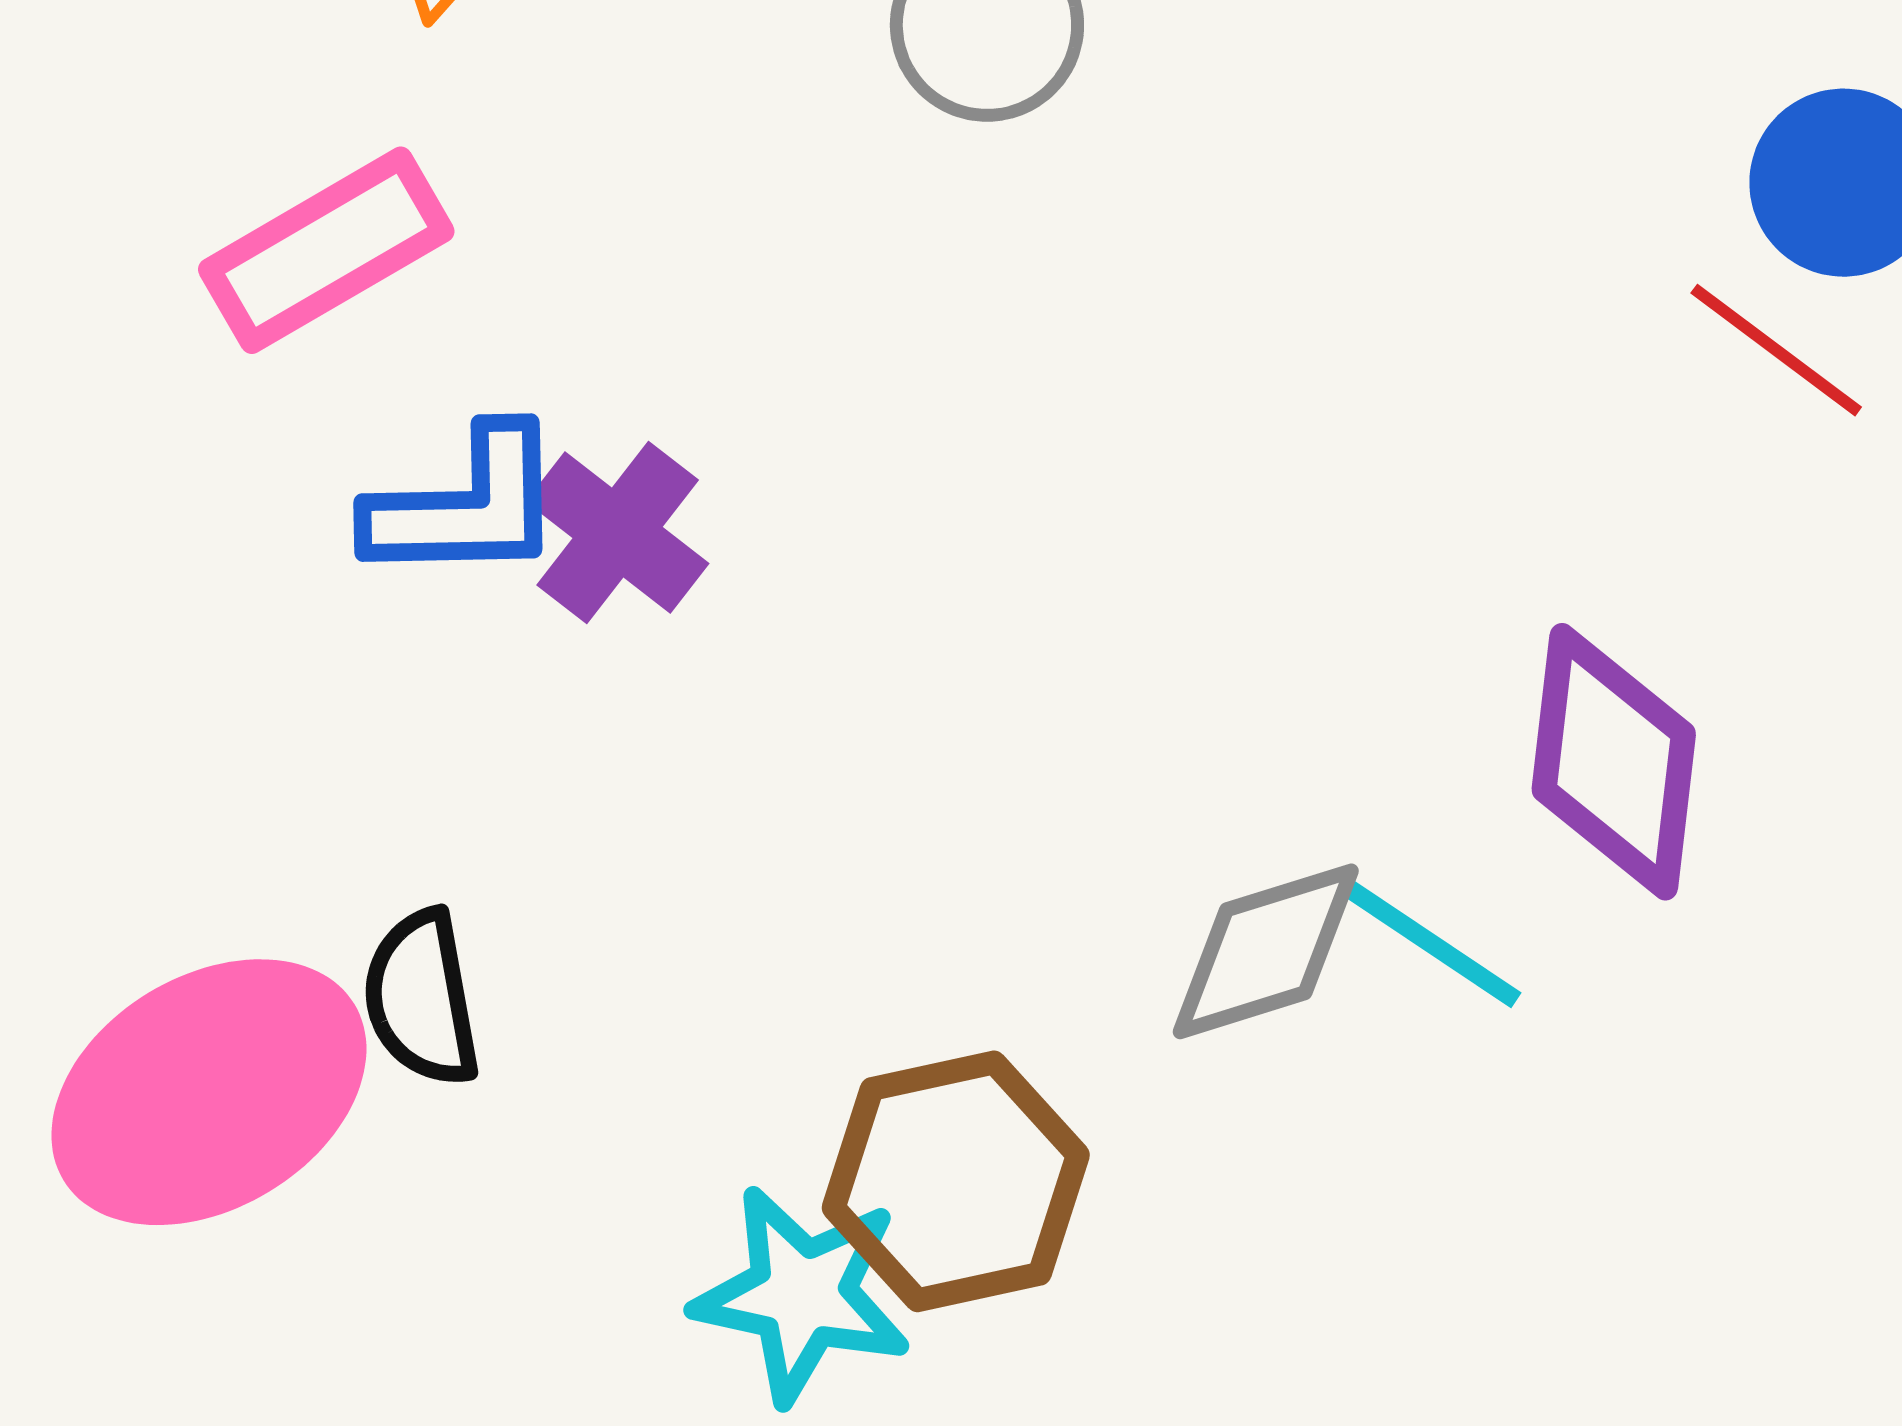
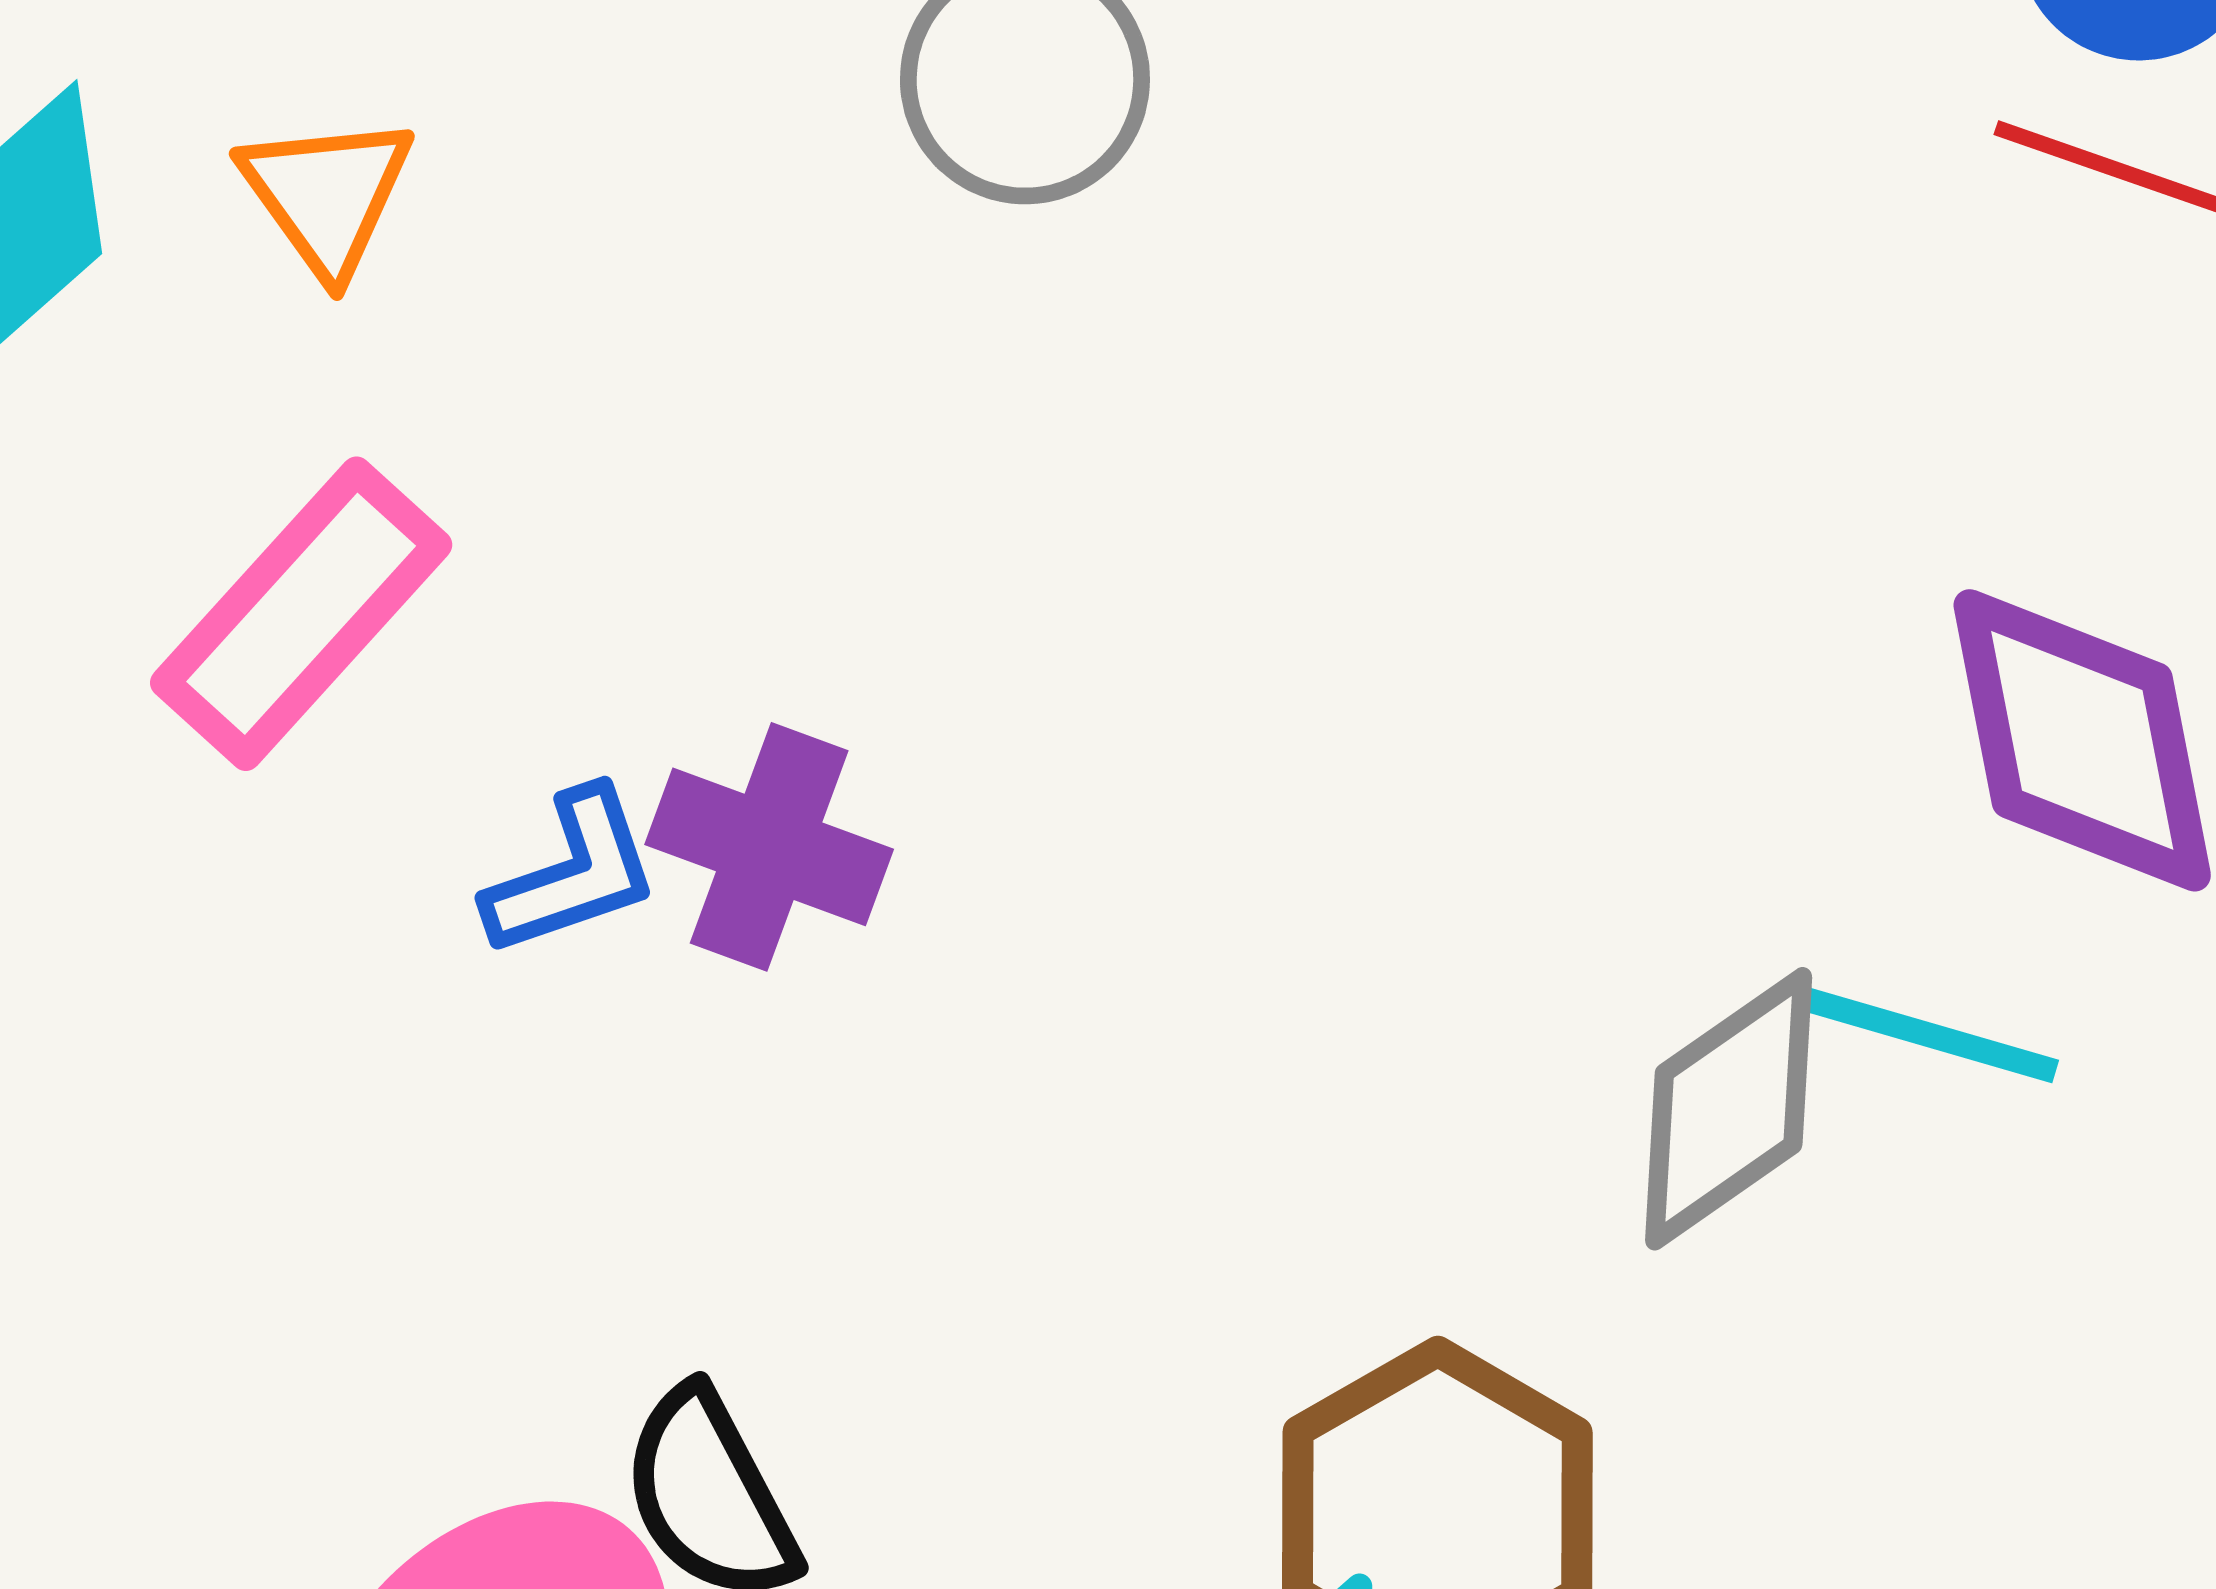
blue L-shape: (466, 506) -> (572, 873), size x0.7

